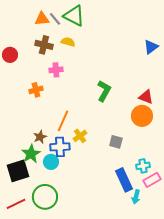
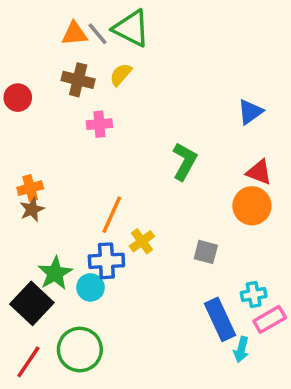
yellow semicircle: (68, 42) -> (121, 75), turned -64
blue triangle: (151, 47) -> (250, 112), moved
orange cross: (36, 90) -> (30, 188), moved
brown star: (40, 137) -> (32, 209), moved
black square: (18, 171) -> (32, 303), turned -30
red line: (16, 204) -> (28, 362), turned -30

